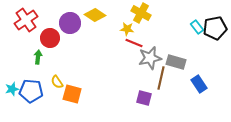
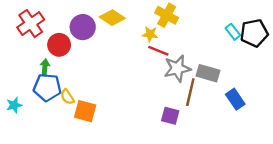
blue pentagon: (31, 91) -> (47, 87), moved

